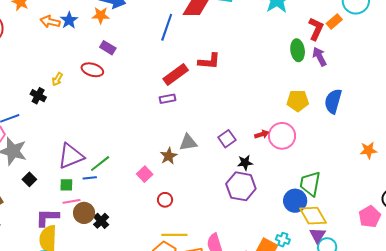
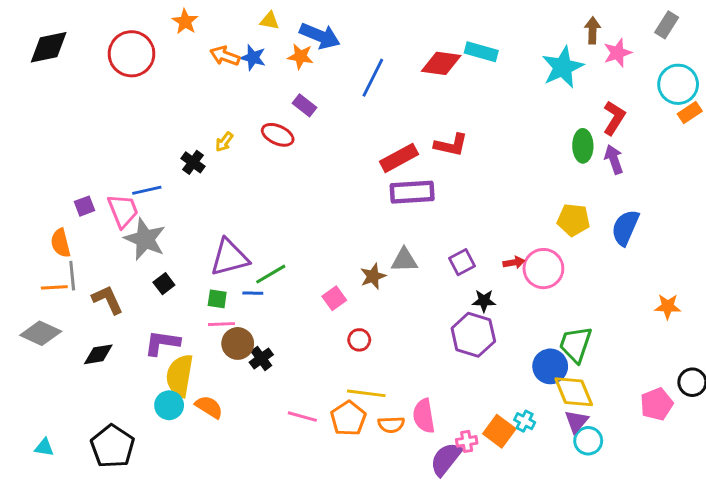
blue star: (69, 20) -> (253, 58), turned -30
orange rectangle: (334, 21) -> (690, 113), moved
blue line: (167, 27) -> (373, 78), moved
purple rectangle: (168, 99) -> (412, 192), moved, size x1.8
purple L-shape: (47, 217) -> (162, 343), moved

